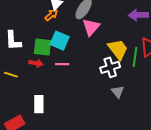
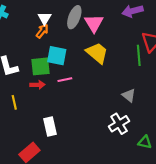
pink triangle: (91, 27) -> (94, 23), moved
yellow trapezoid: (118, 49) -> (97, 53), moved
white cross: (110, 67) -> (119, 124), moved
yellow line: (11, 75) -> (14, 102), turned 72

